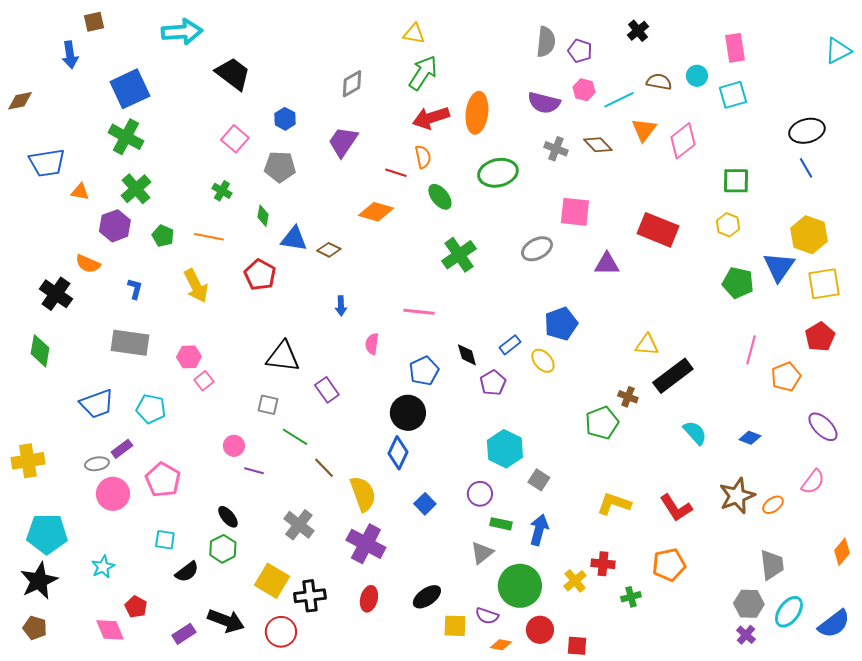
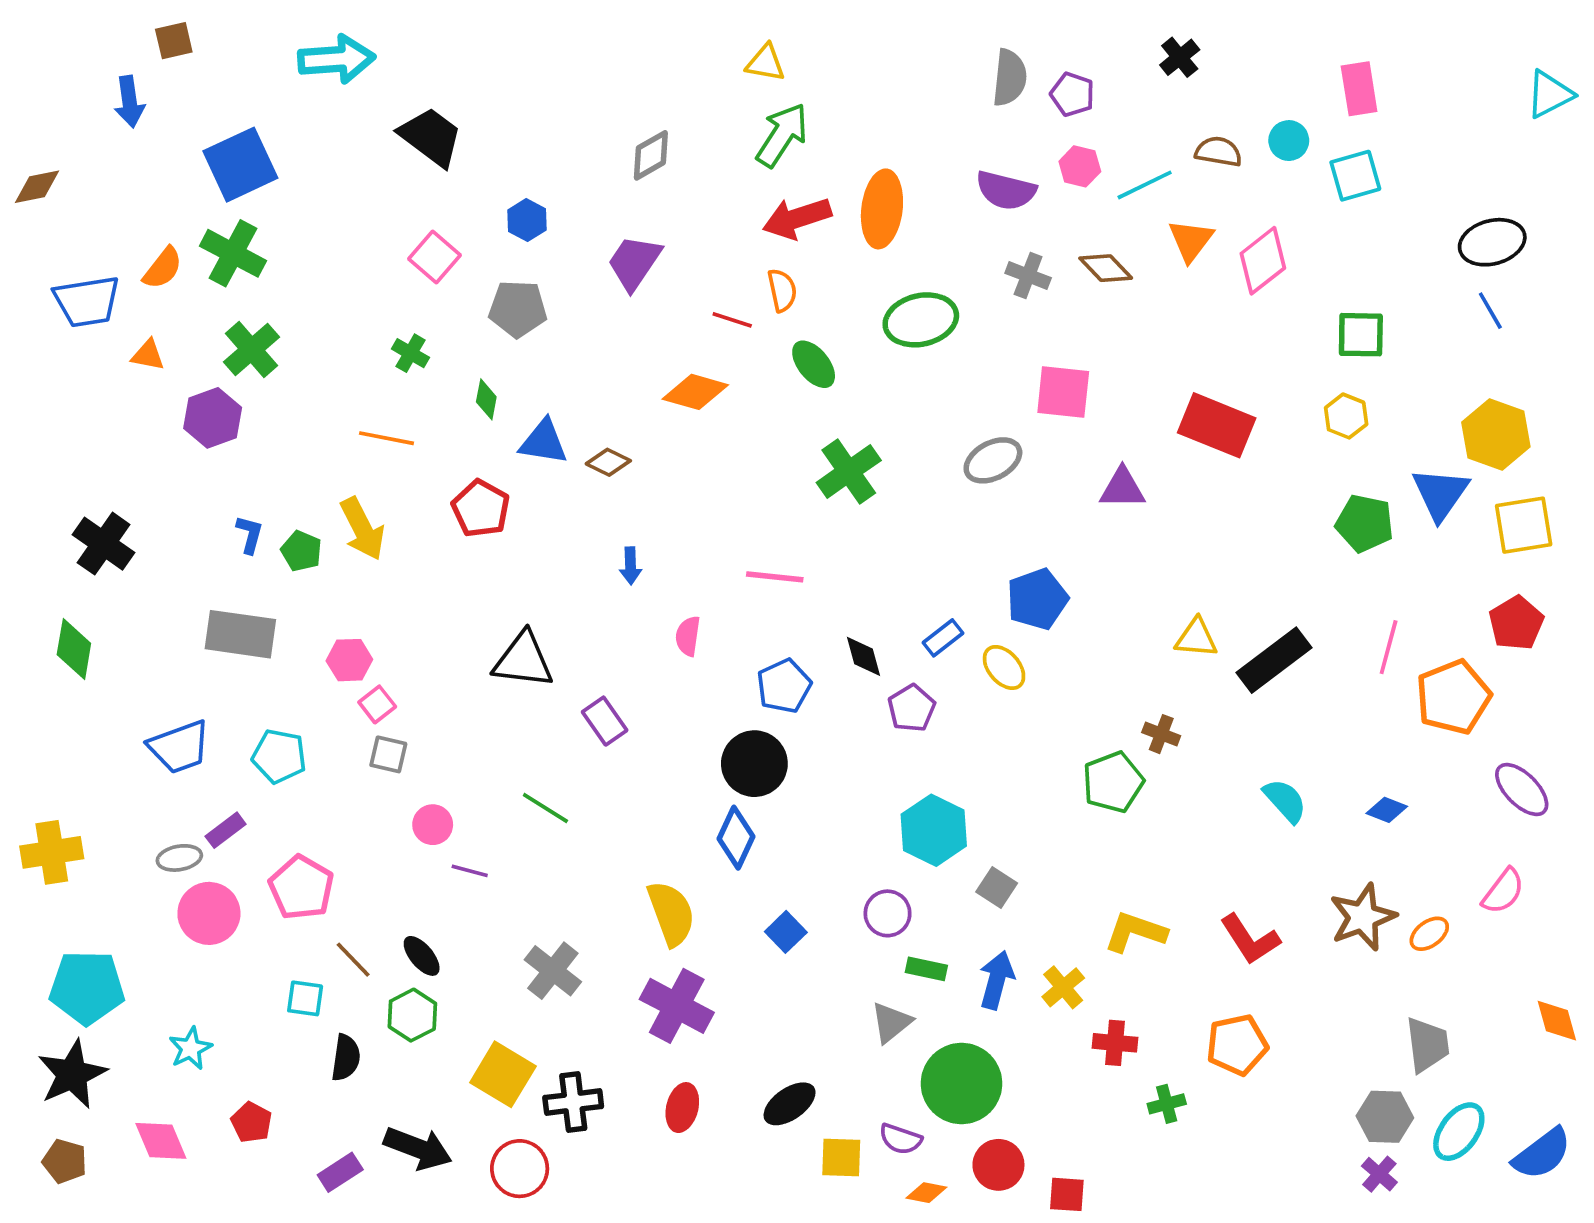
green pentagon: (163, 236) -> (301, 551), moved
orange semicircle: (88, 264) -> (163, 268), moved, turned -75
black rectangle: (673, 376) -> (1274, 660), moved
orange pentagon: (786, 377) -> (1453, 697), size x1.4
gray square: (268, 405) -> (388, 754), moved
brown line: (324, 468) -> (353, 960), moved
orange diamond: (842, 552) -> (1557, 1021), turned -56
black semicircle: (187, 572) -> (346, 1058), turned -45
yellow cross: (575, 581) -> (1063, 987), moved
pink diamond: (110, 630) -> (161, 1141), moved

